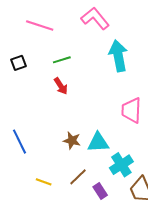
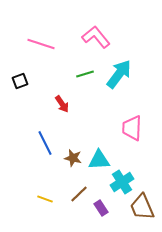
cyan arrow: (118, 56) -> (119, 74), turned 48
green line: (62, 60) -> (85, 74), moved
blue line: (19, 142) -> (45, 143), moved

